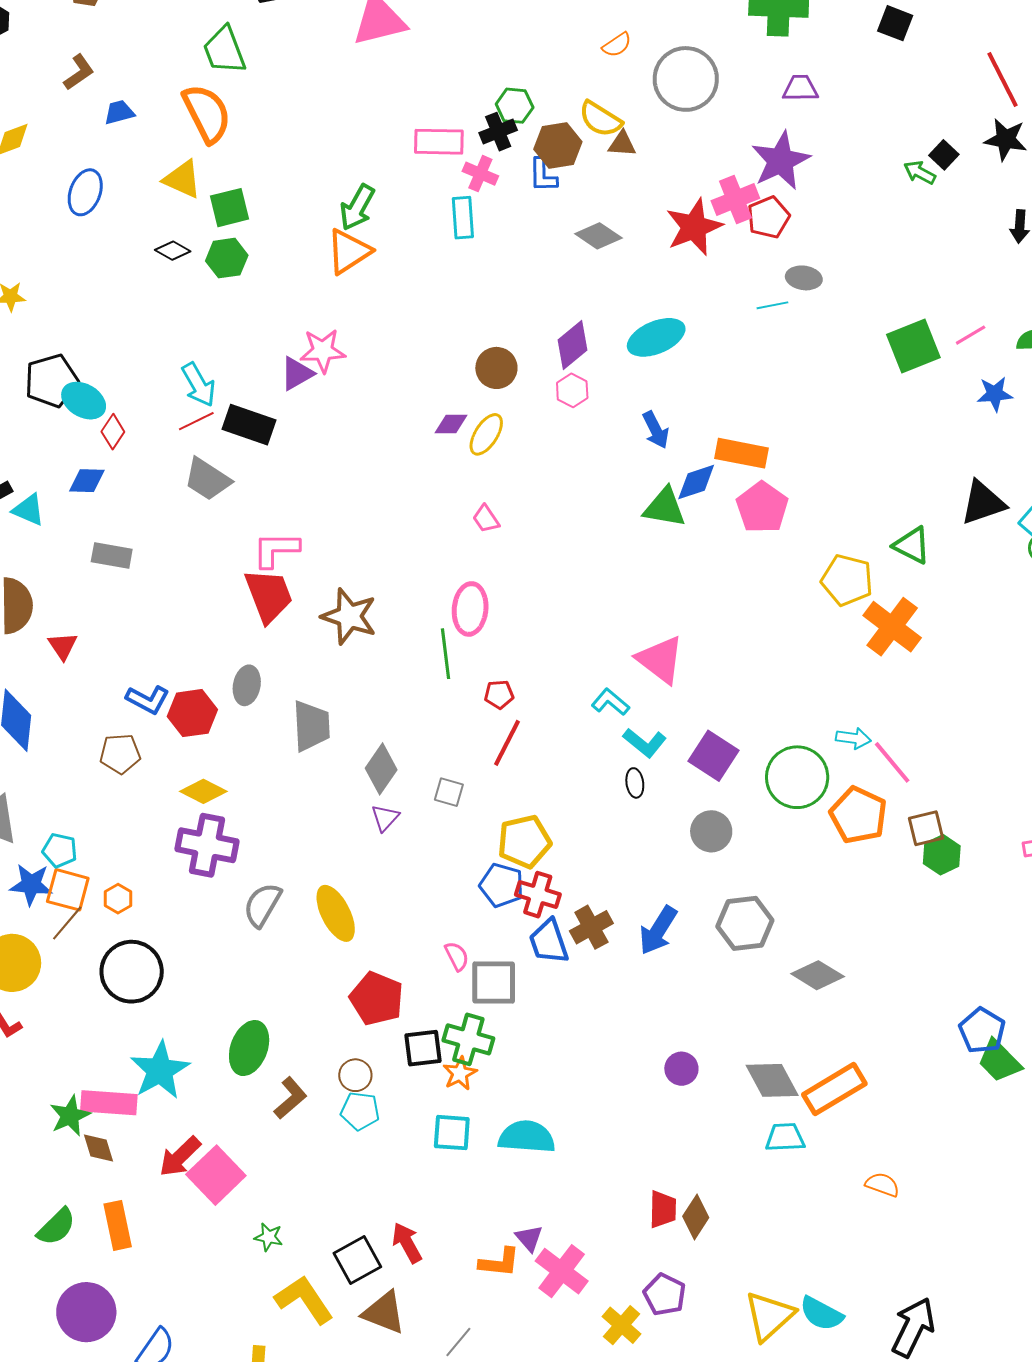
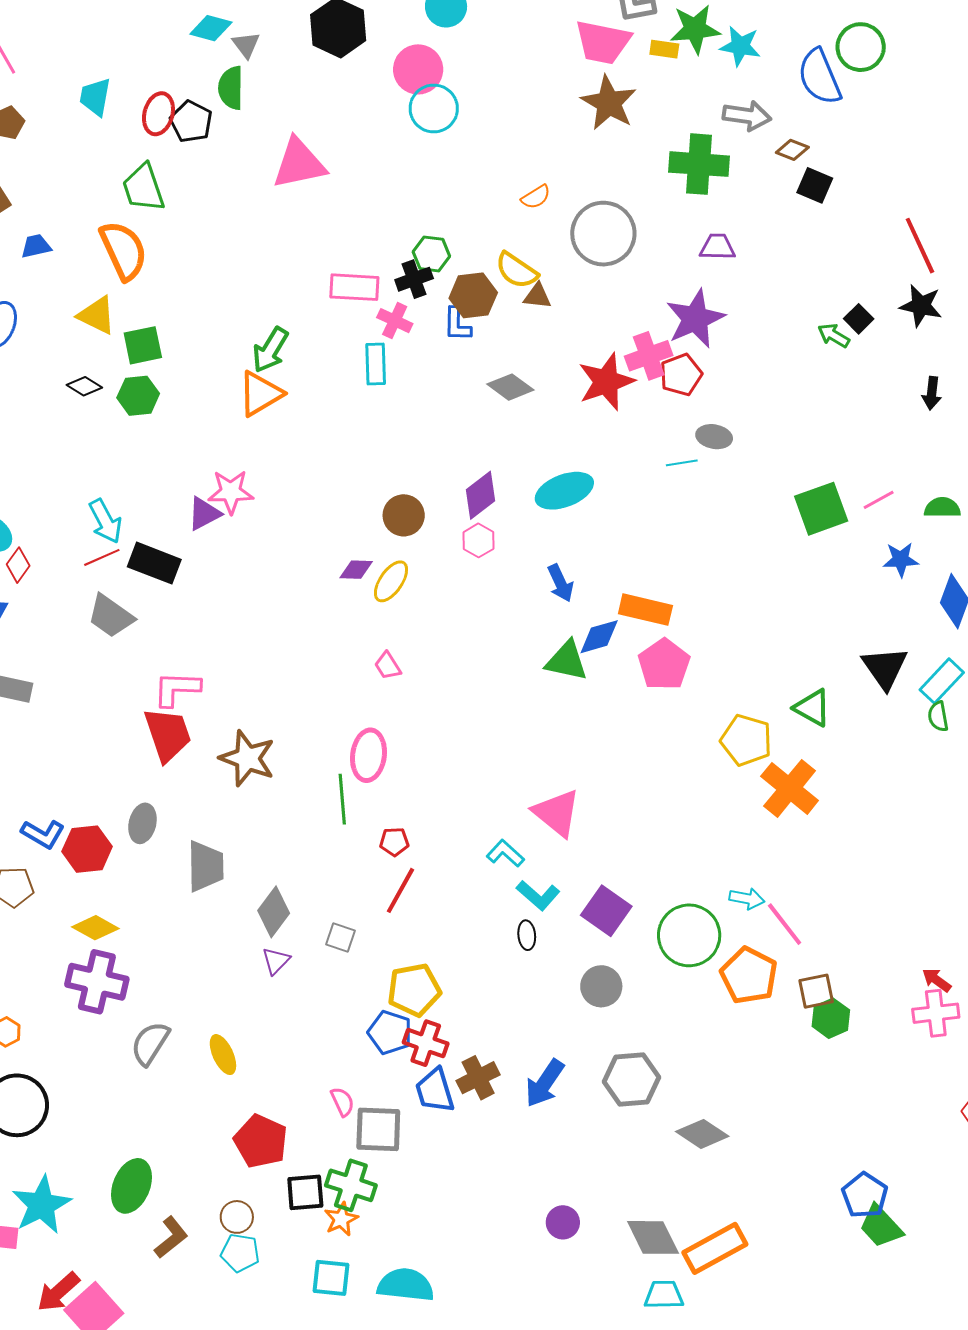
black triangle: (983, 503) -> (885, 668), turned -48
yellow ellipse: (336, 913) -> (223, 1055), size x0.7

